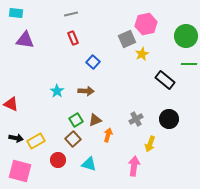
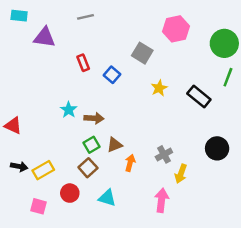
red rectangle: (73, 38) -> (83, 63), moved
gray square: (127, 39) -> (142, 53), moved, turned -36
purple triangle: (25, 40) -> (44, 37), moved
yellow star: (142, 54) -> (159, 88), moved
green line: (189, 64) -> (228, 77), turned -70
brown arrow: (86, 91) -> (94, 118), moved
gray cross: (136, 119) -> (164, 154), moved
black circle: (169, 119) -> (217, 148), moved
pink square: (20, 171) -> (38, 206), moved, size x0.6

